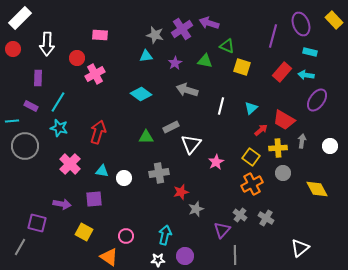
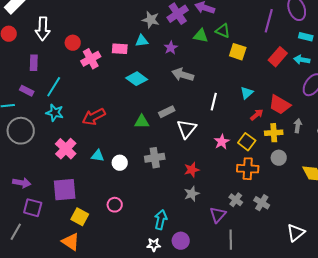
pink rectangle: (100, 35) -> (120, 49), moved
green triangle: (205, 61) -> (201, 36), moved
white line: (221, 106) -> (214, 102), moved
red arrow: (98, 132) -> (94, 117), turned -135
pink star: (216, 162) -> (222, 142), moved
orange cross: (252, 184) -> (248, 169), turned 30
red star: (181, 192) -> (192, 170), moved
purple square: (94, 199) -> (65, 190), moved, size x1.4
purple arrow: (62, 204) -> (22, 183), moved
pink circle: (126, 236) -> (115, 205), moved
orange triangle: (109, 257) -> (71, 242), moved

